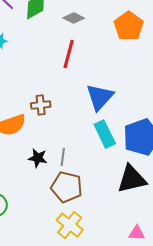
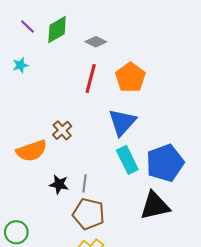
orange pentagon: (129, 26) -> (130, 77), moved
brown cross: (41, 105) -> (62, 130), turned -36

